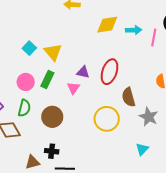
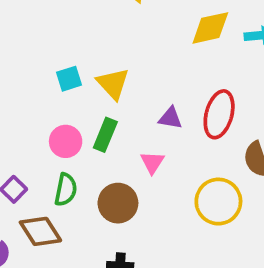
cyan square: (29, 48) -> (69, 79), turned 32
pink triangle: (73, 88) -> (152, 162), moved

